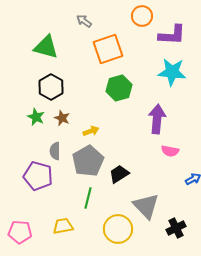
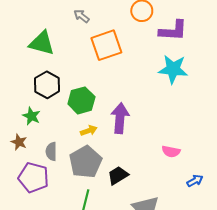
green hexagon: (119, 88) -> (81, 100), moved
brown star: (62, 118) -> (19, 142), moved
purple arrow: (157, 119) -> (120, 118), moved

